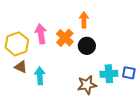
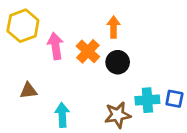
yellow hexagon: (17, 44) -> (23, 26), moved
brown triangle: (21, 67) -> (28, 91), turned -32
cyan arrow: (40, 76) -> (62, 115), moved

